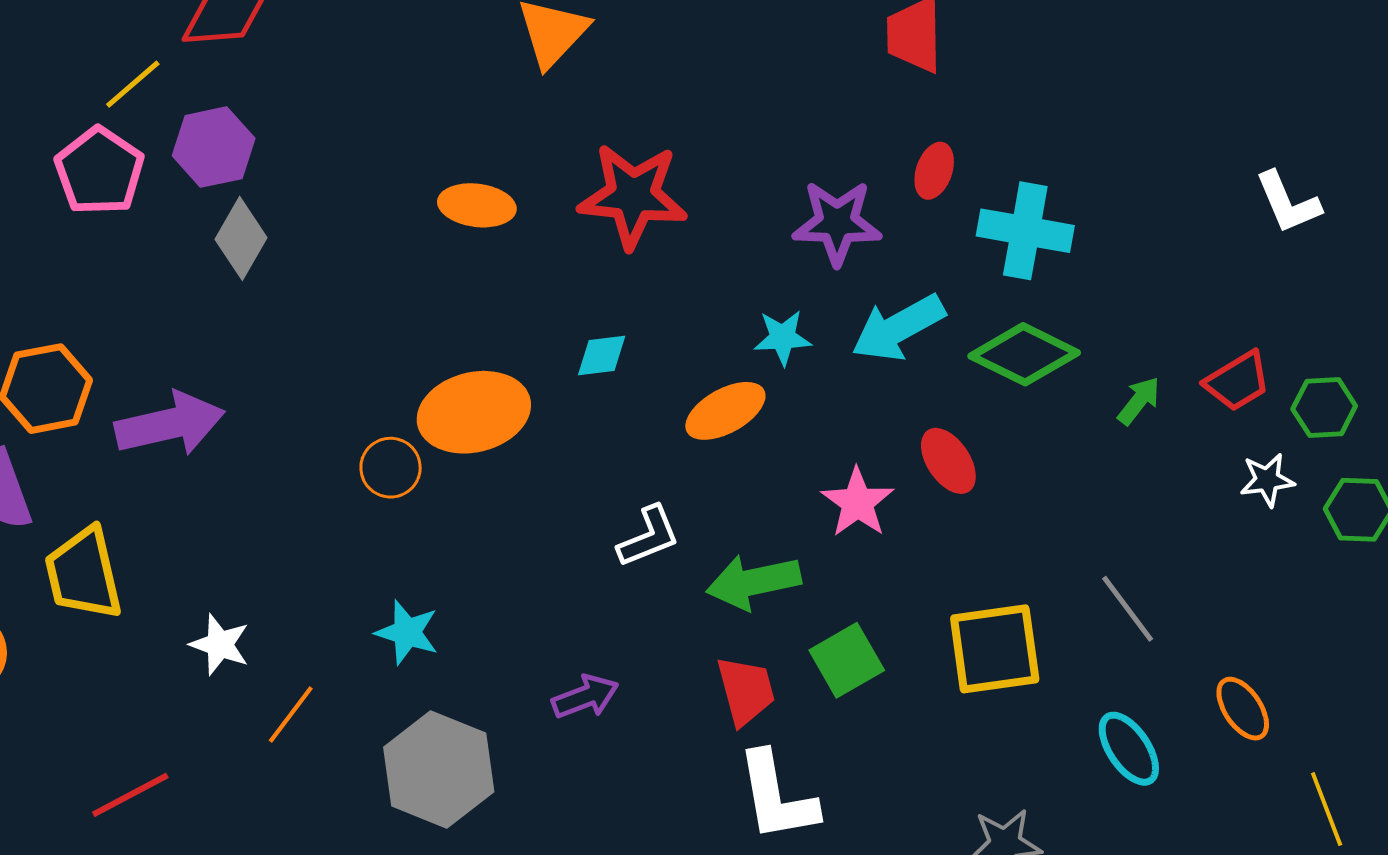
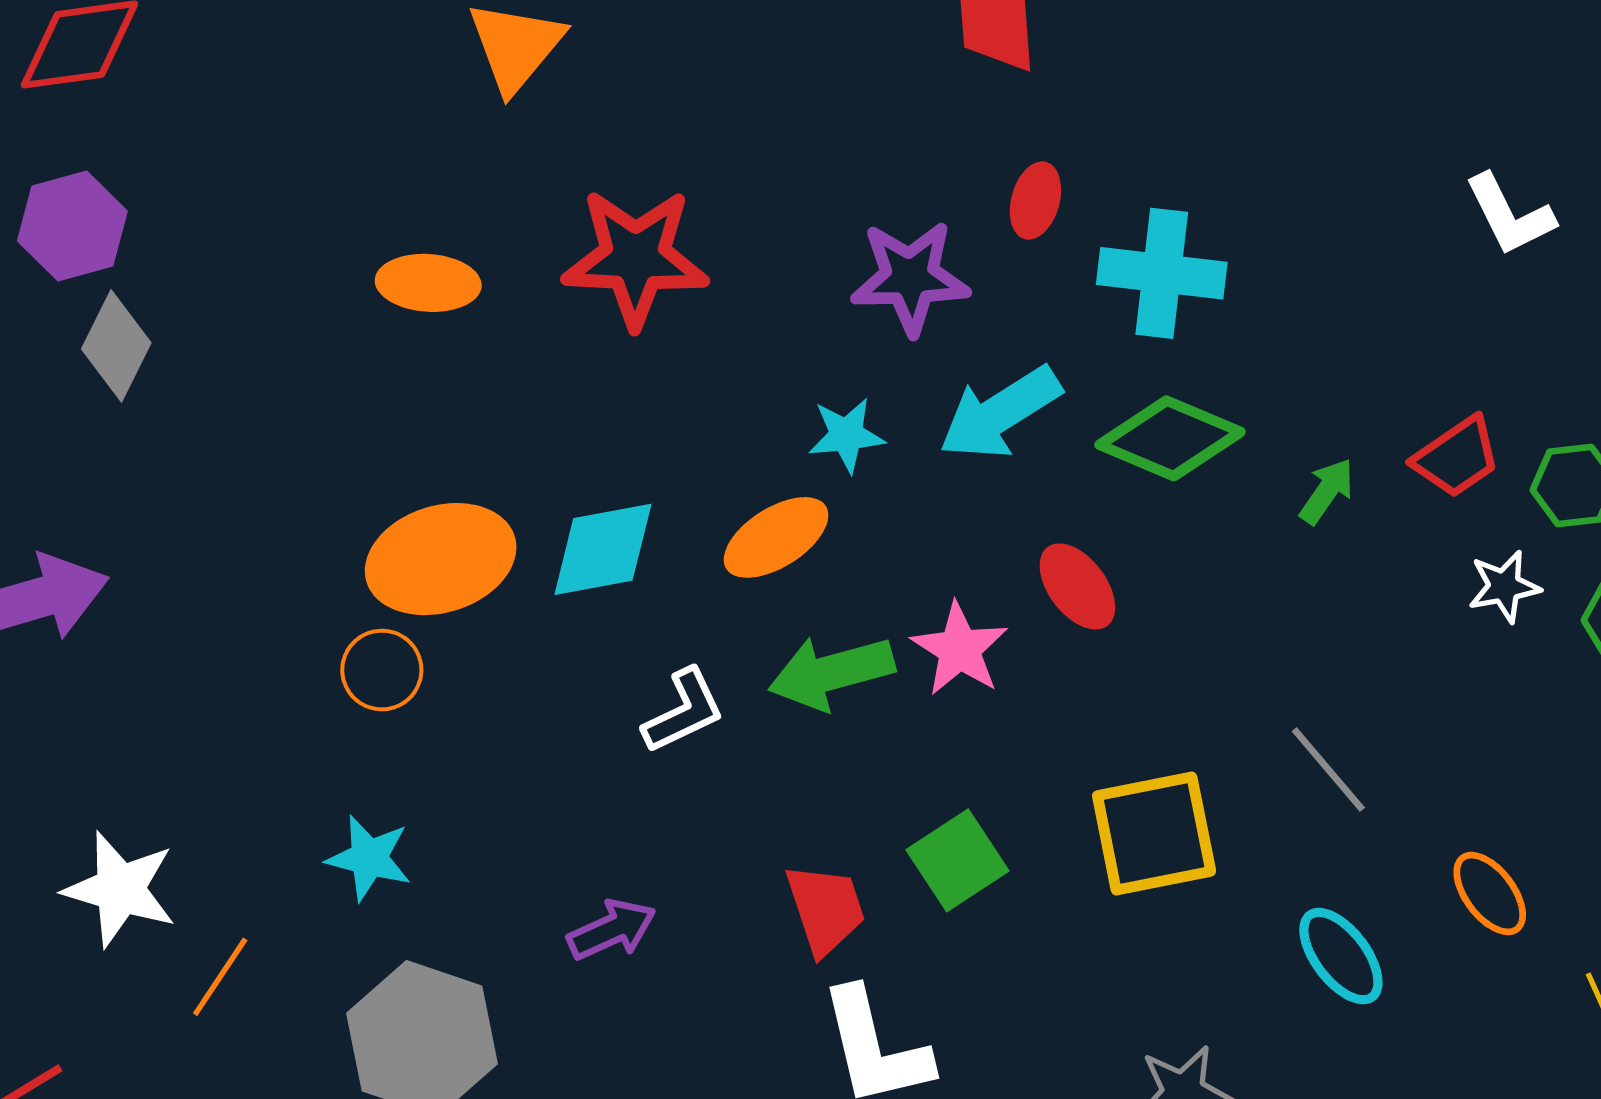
cyan diamond: (602, 355) -> (603, 549), moved, size x1.6
orange circle: (391, 468) -> (382, 670), moved
green arrow: (753, 582) -> (831, 672), moved
white star: (220, 645) -> (120, 889), size x1.4

